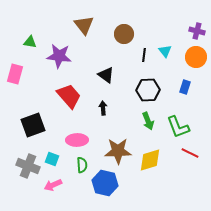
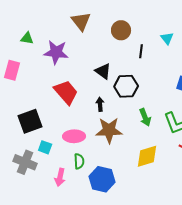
cyan triangle: (165, 51) -> (167, 38), moved
black hexagon: (148, 90) -> (126, 86), moved
brown star: (118, 151) -> (109, 130), moved
cyan square: (52, 159) -> (45, 147), moved
pink arrow: (53, 185) -> (60, 177), moved, turned -54

